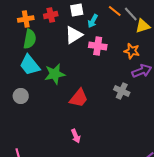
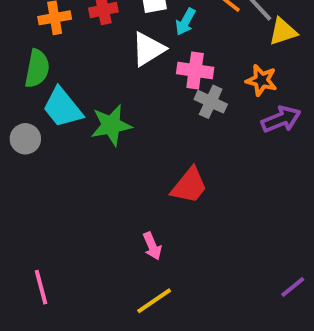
green semicircle: (30, 39) -> (37, 69), moved
gray cross: (122, 91) -> (211, 102), moved
gray circle: (21, 96) -> (25, 139), moved
red trapezoid: (79, 98) -> (189, 186), moved

